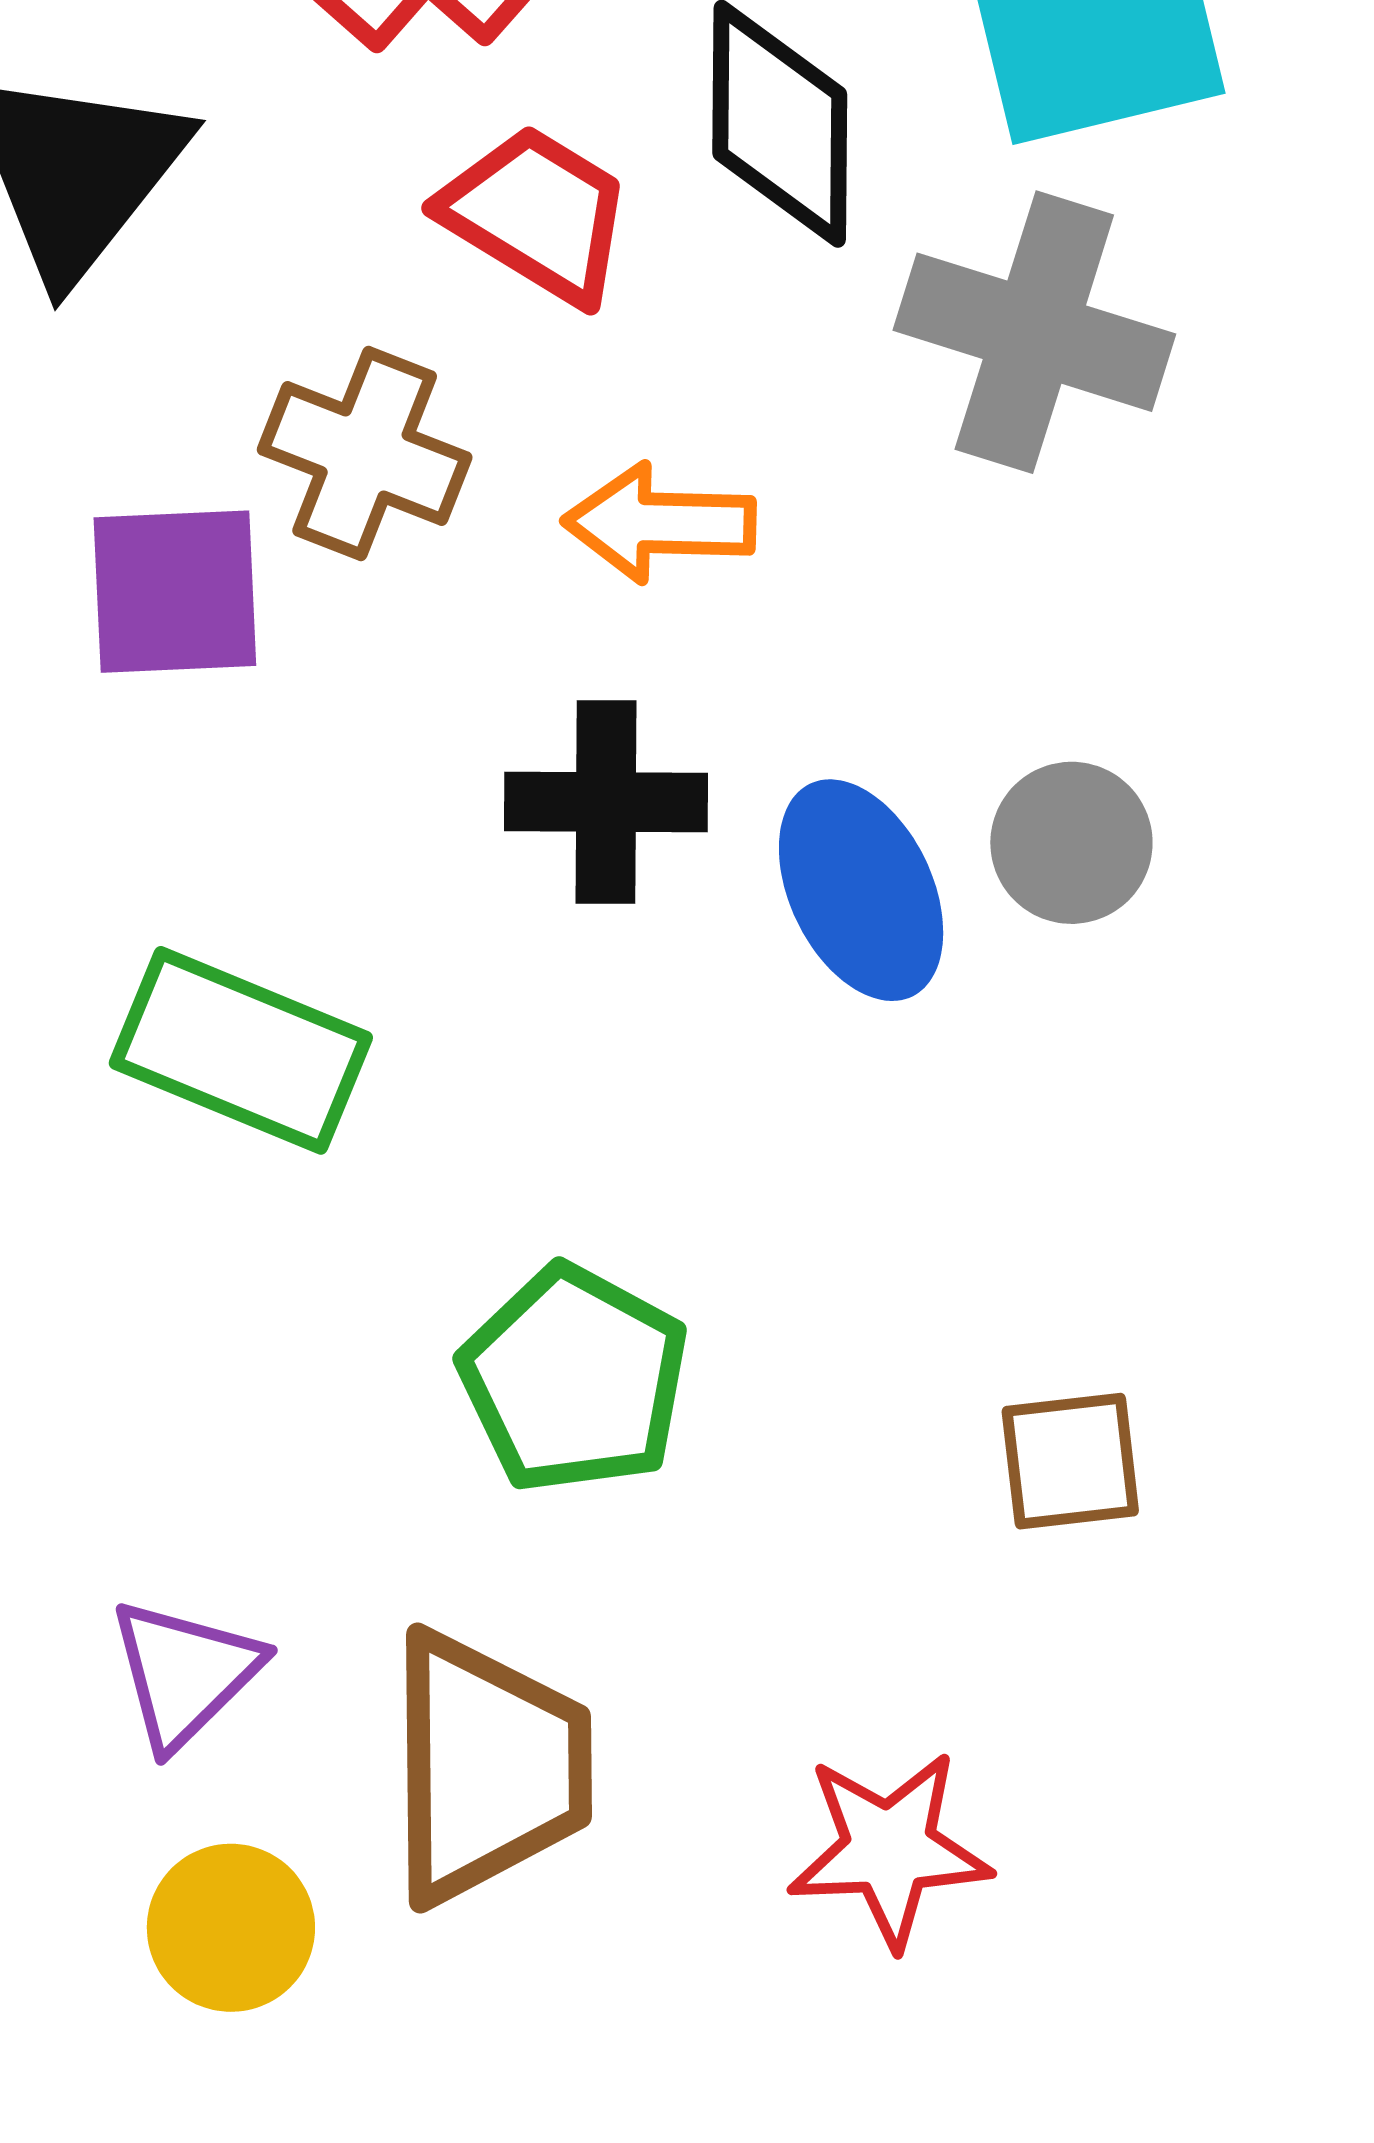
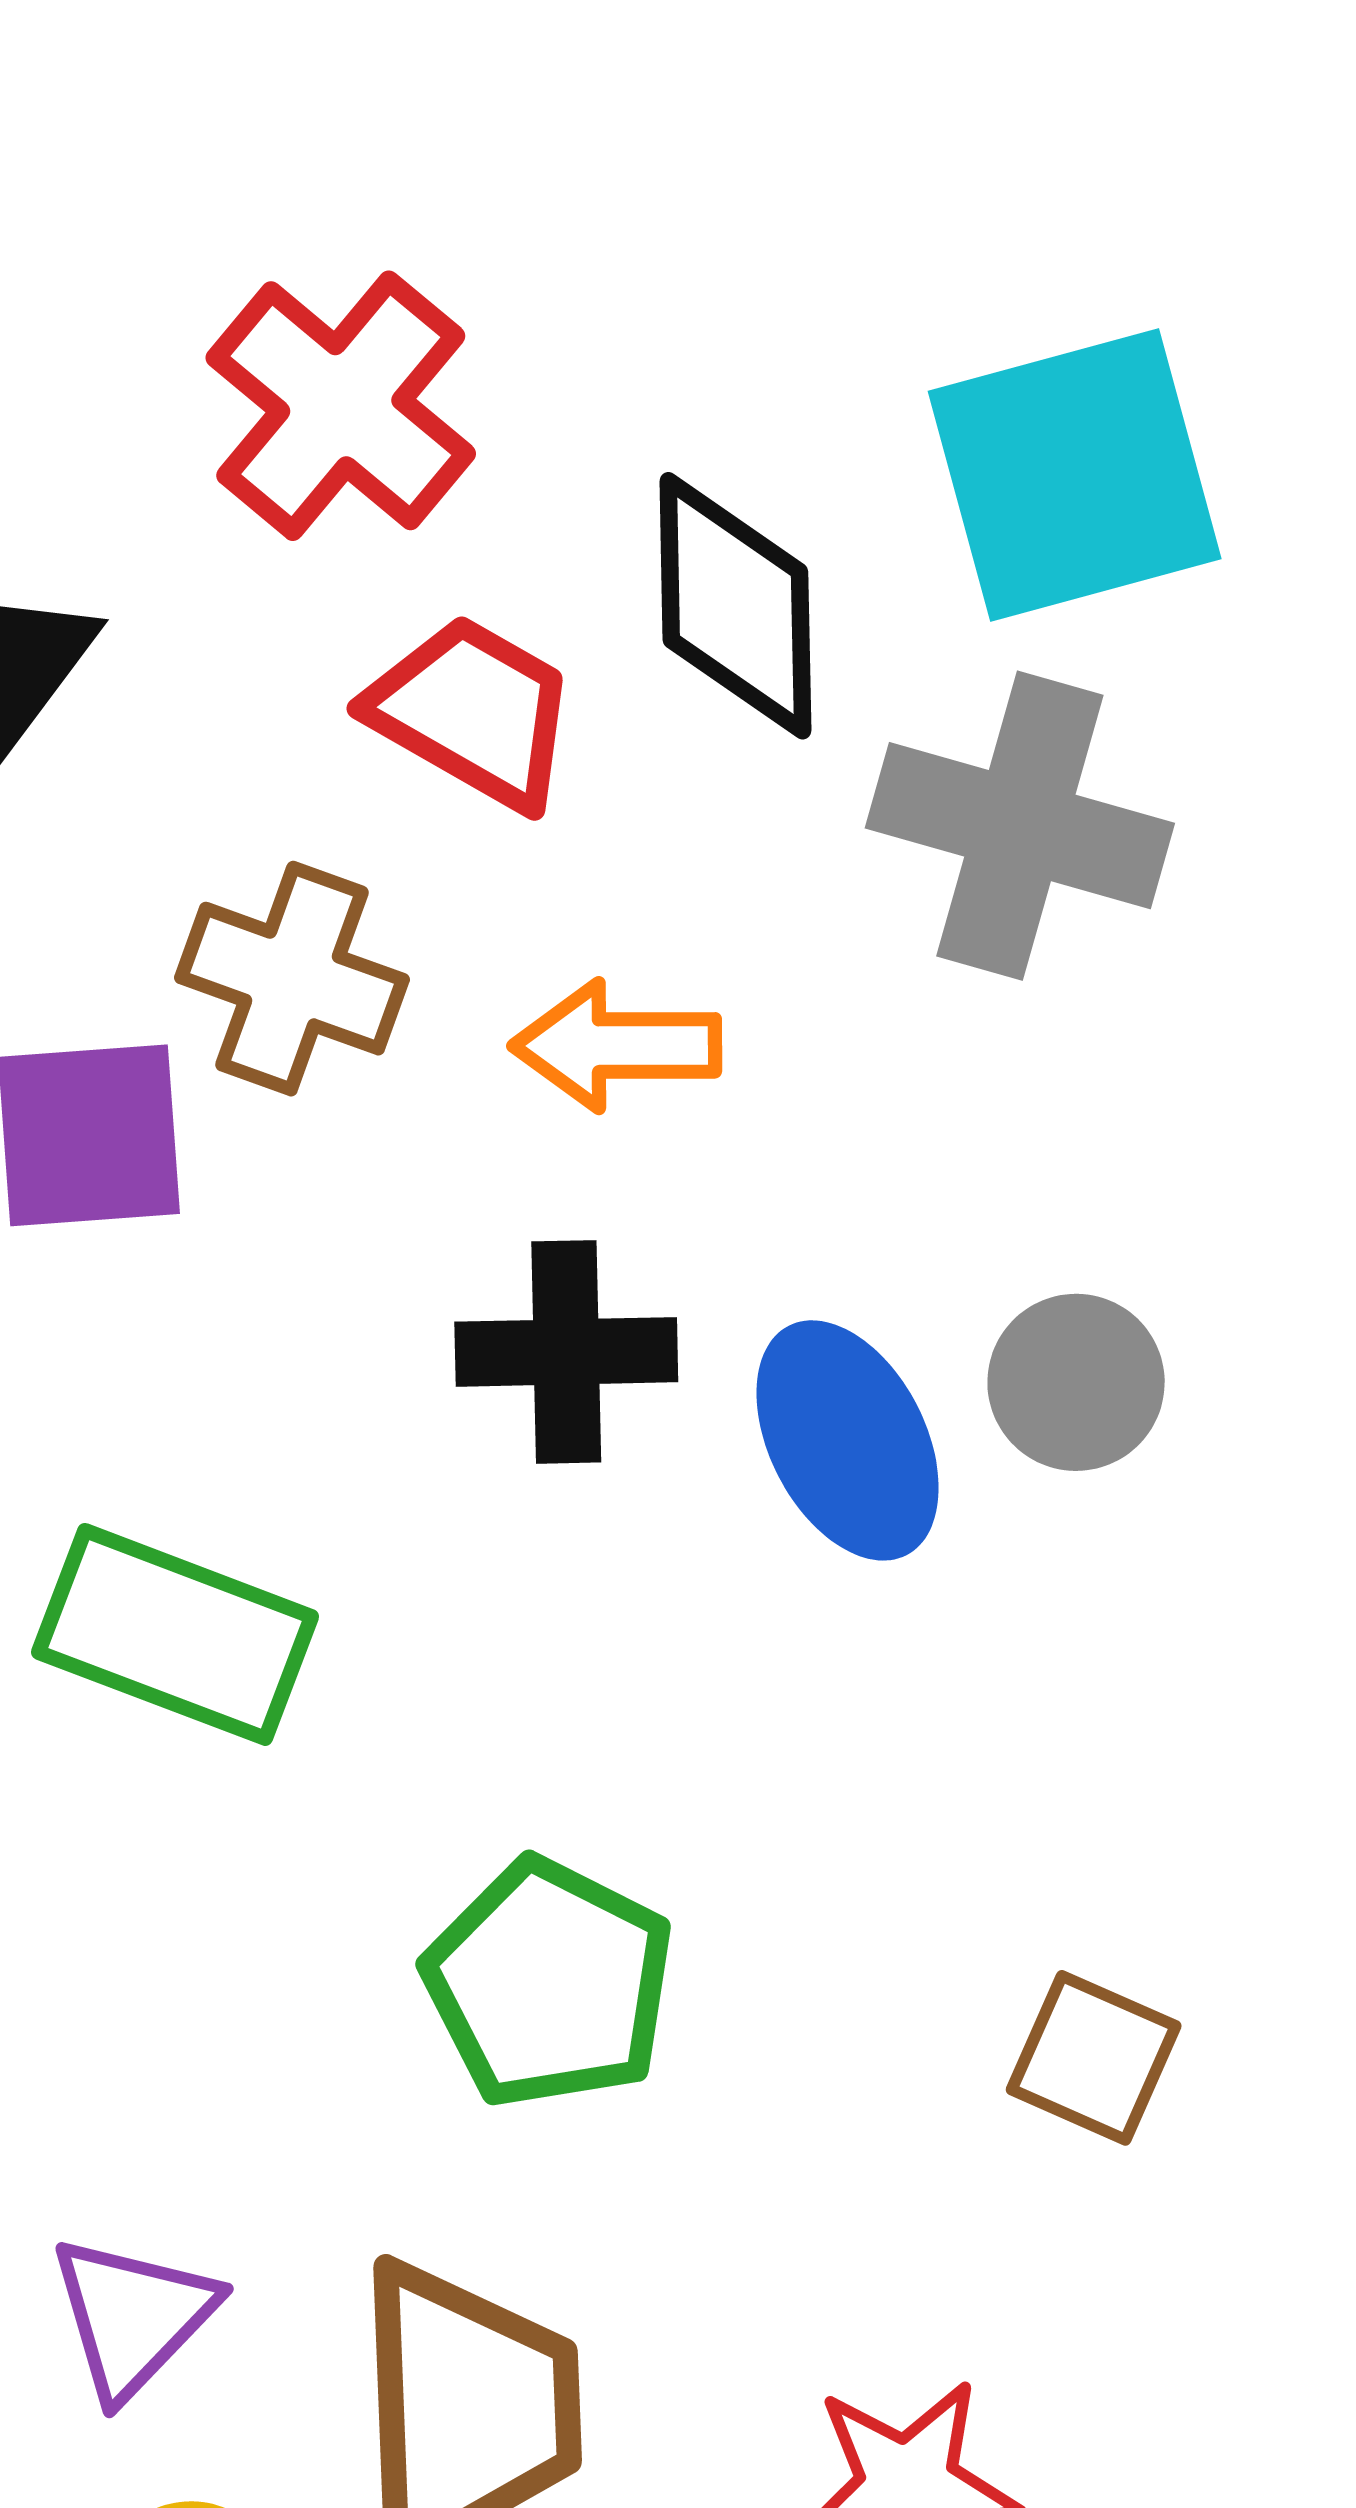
brown square: (1070, 1461) -> (1094, 2058), turned 32

